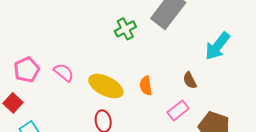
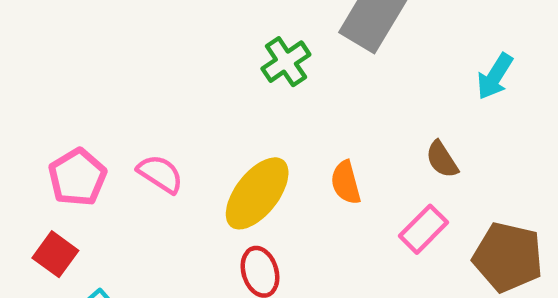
cyan arrow: (218, 46) -> (495, 76), size x0.7
yellow ellipse: (106, 86) -> (257, 193), turned -72

